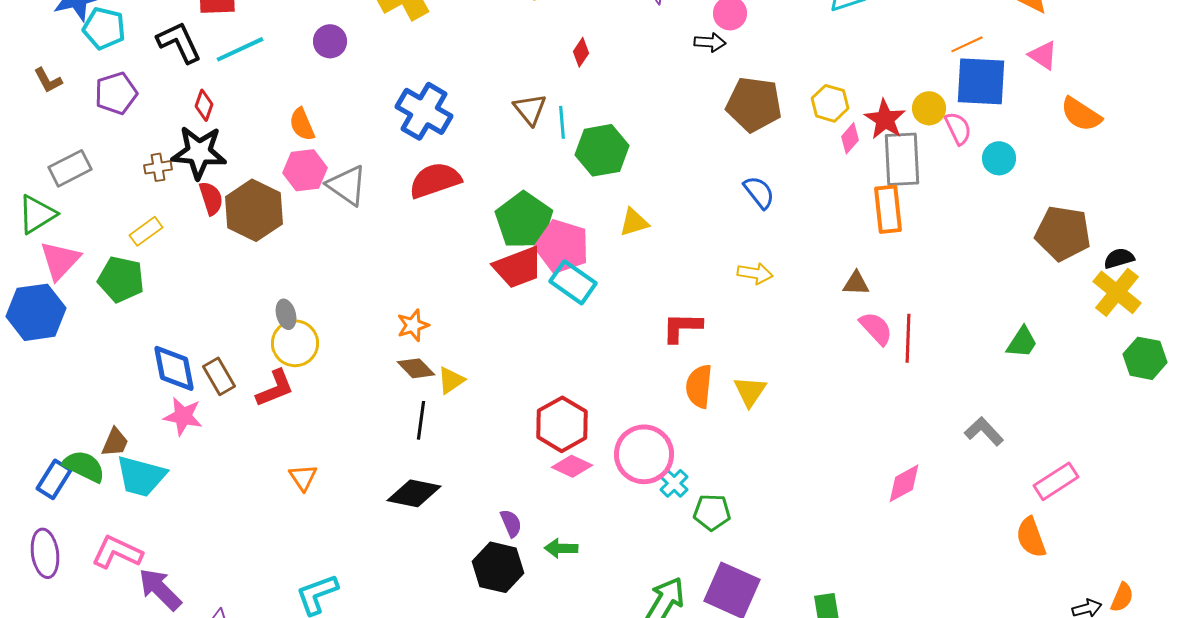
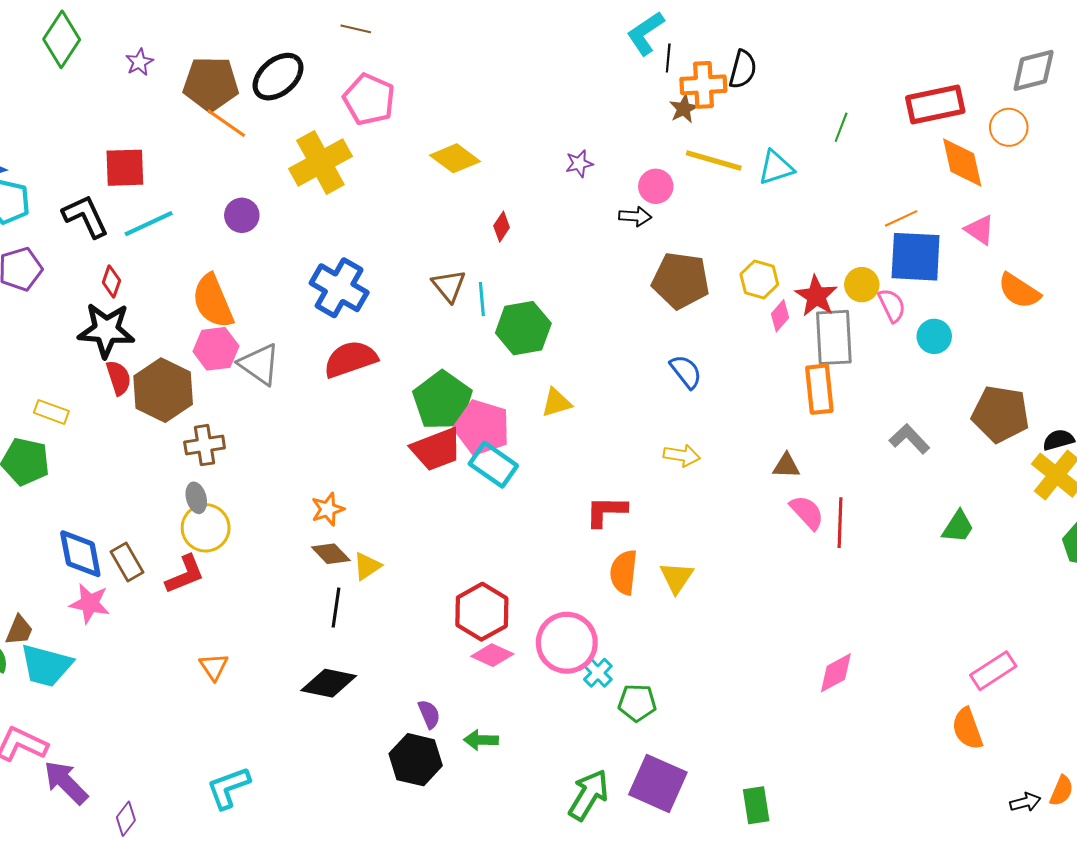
orange semicircle: (302, 124) -> (213, 301), size x1.6
brown cross: (158, 167) -> (205, 445), moved, size x1.4
yellow rectangle: (146, 231) -> (51, 412), turned 56
gray L-shape: (984, 431) -> (909, 439), moved

